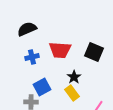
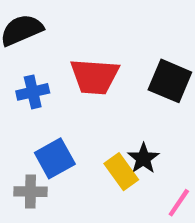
black star: (74, 77) -> (143, 158), moved

